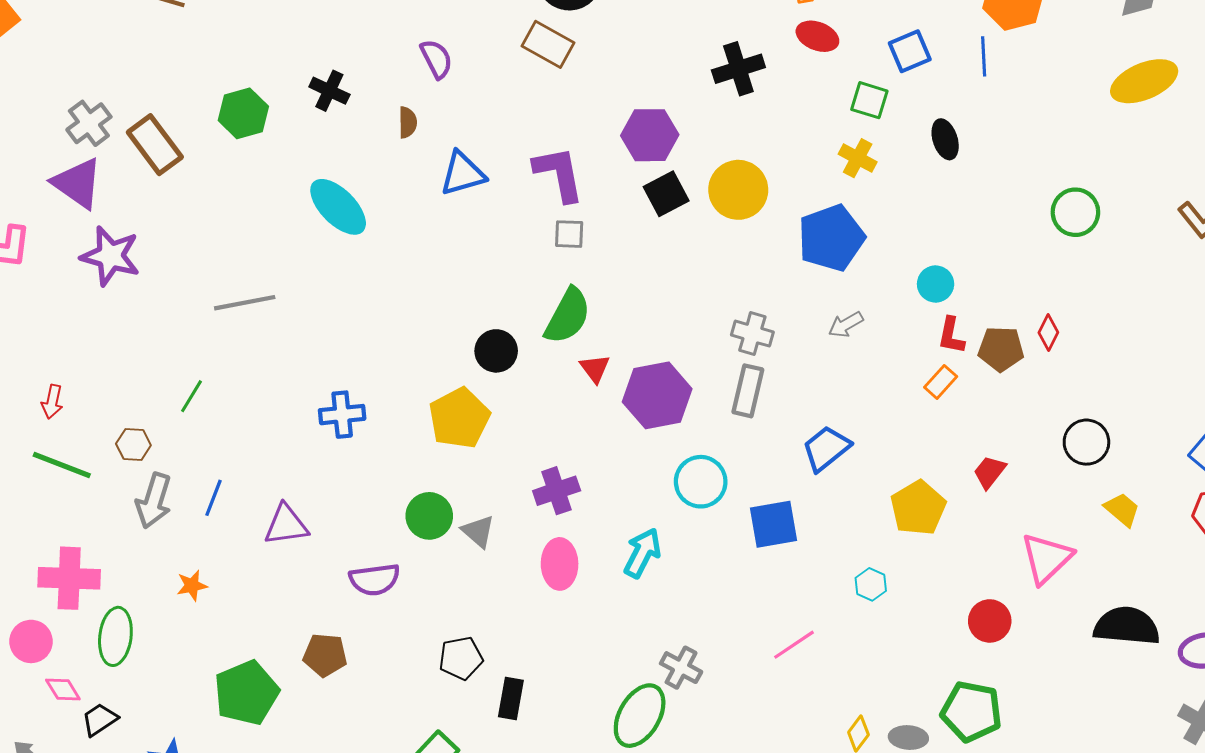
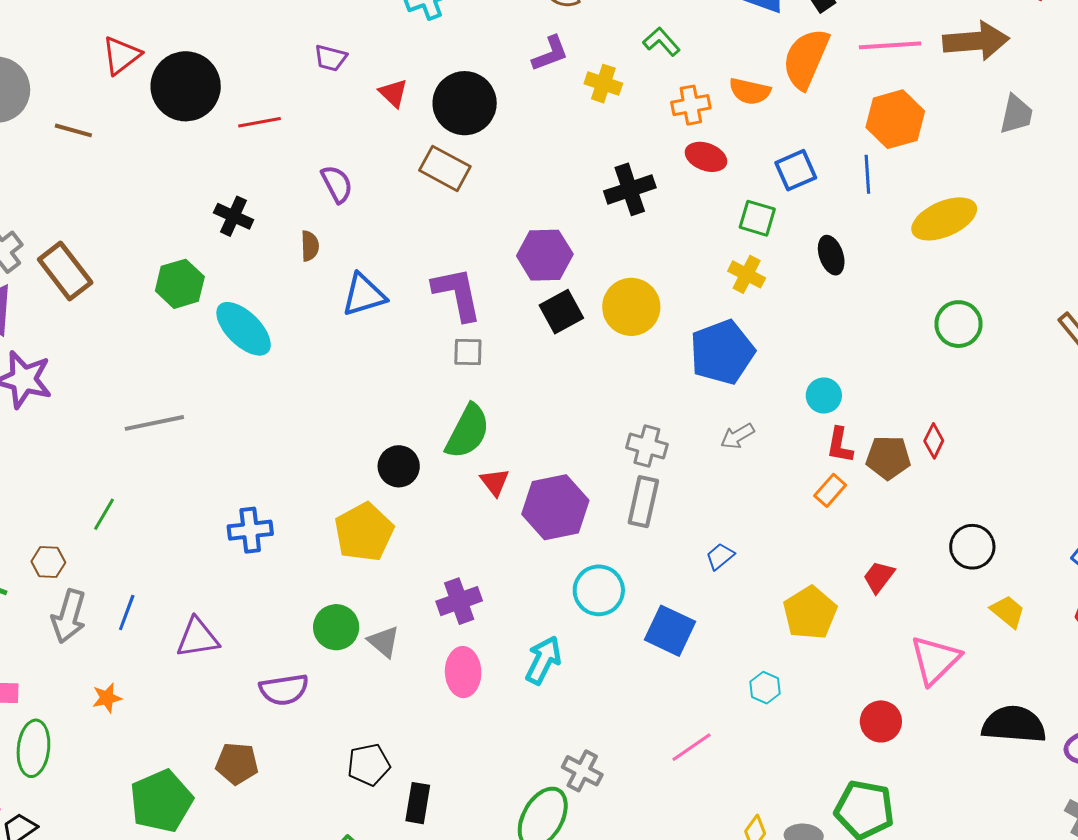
yellow ellipse: (1144, 81) -> (944, 219), moved
green hexagon: (243, 113) -> (180, 284), moved
blue trapezoid: (826, 448) -> (720, 556), size x0.6
blue square: (774, 524) -> (670, 631), turned 36

